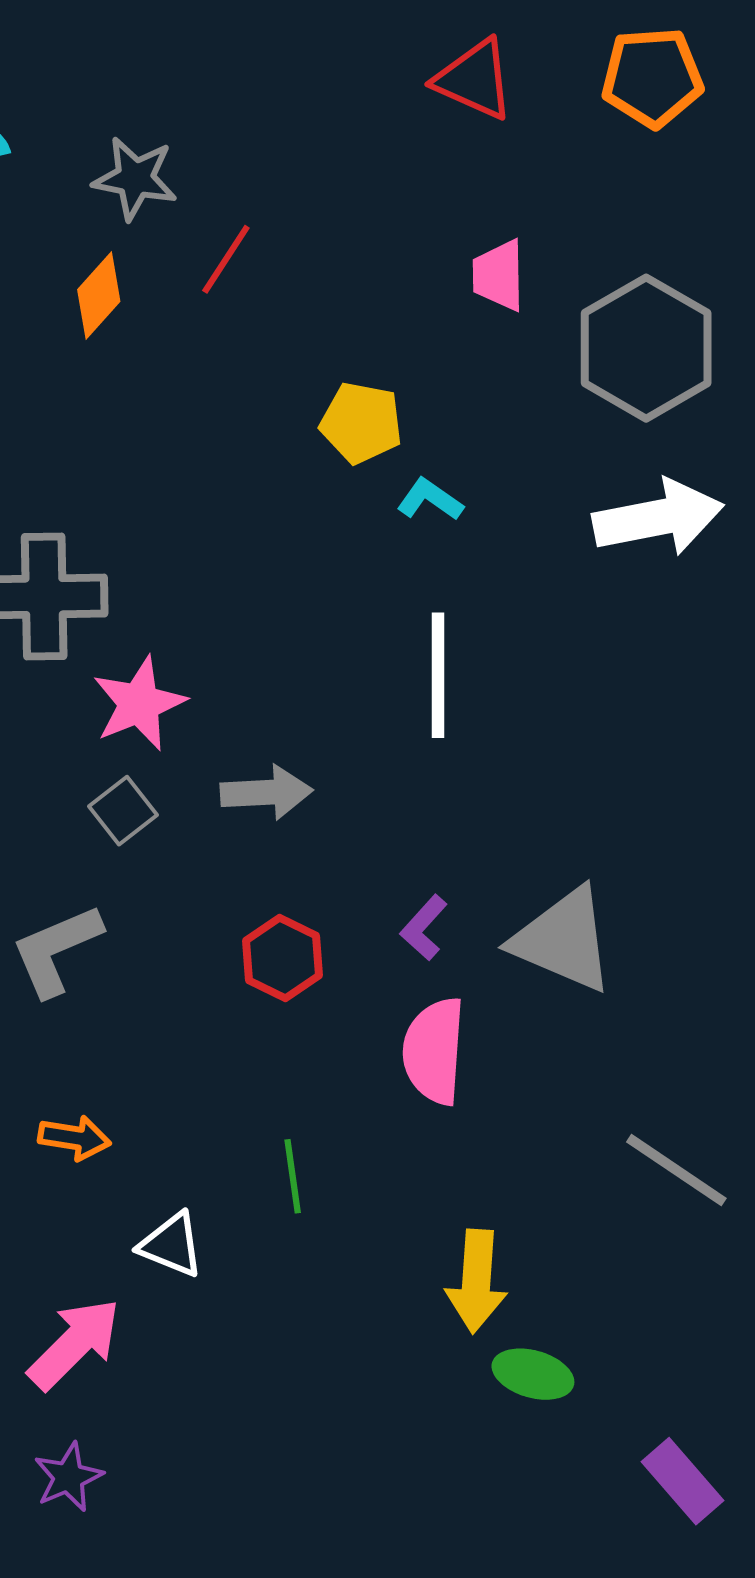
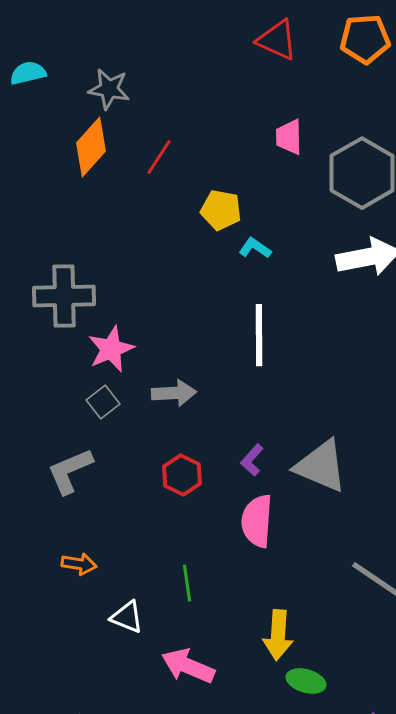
red line: (226, 259) -> (159, 157), moved
orange diamond: (99, 296) -> (91, 147), size x1.4
pink arrow: (74, 1344) -> (188, 666), moved, turned -112

